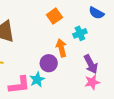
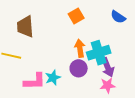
cyan cross: (80, 33) -> (99, 53), moved, size x1.6
purple circle: (49, 63) -> (79, 68), moved

